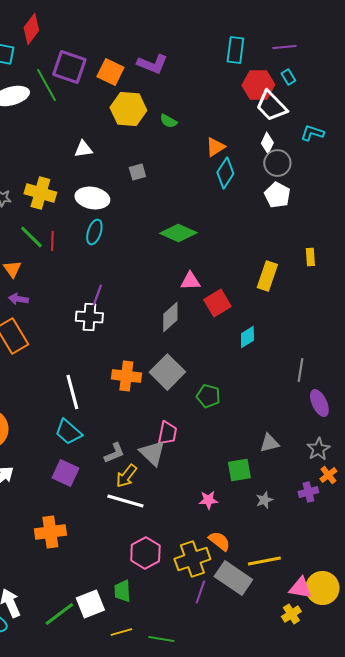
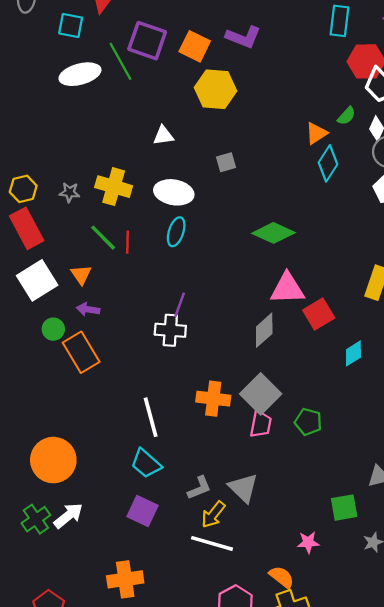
green semicircle: (168, 121) -> (346, 116), moved, turned -78
pink triangle: (190, 281) -> (287, 289), size x1.5
pink trapezoid: (167, 433) -> (261, 424), moved
orange semicircle: (219, 541) -> (282, 577), moved

